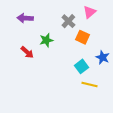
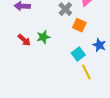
green star: (46, 40) -> (43, 37), moved
yellow line: (90, 85) -> (86, 72), turned 49

